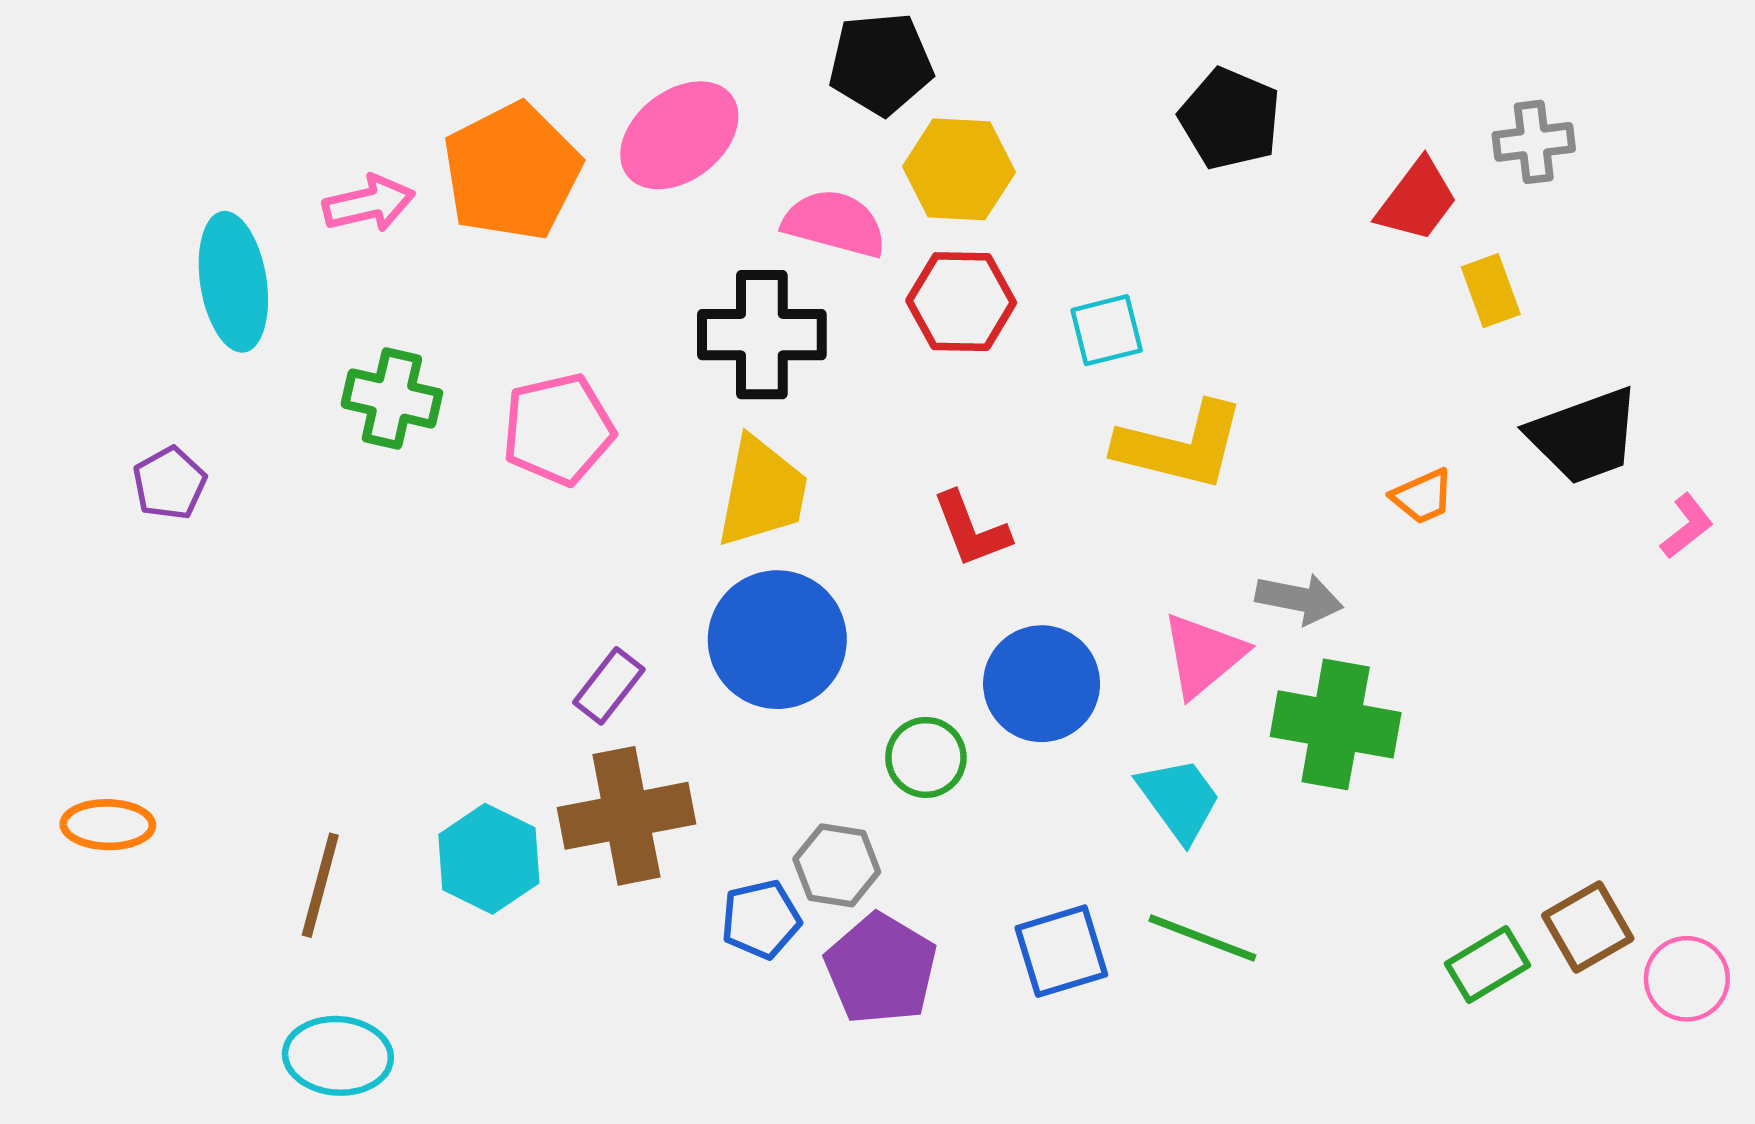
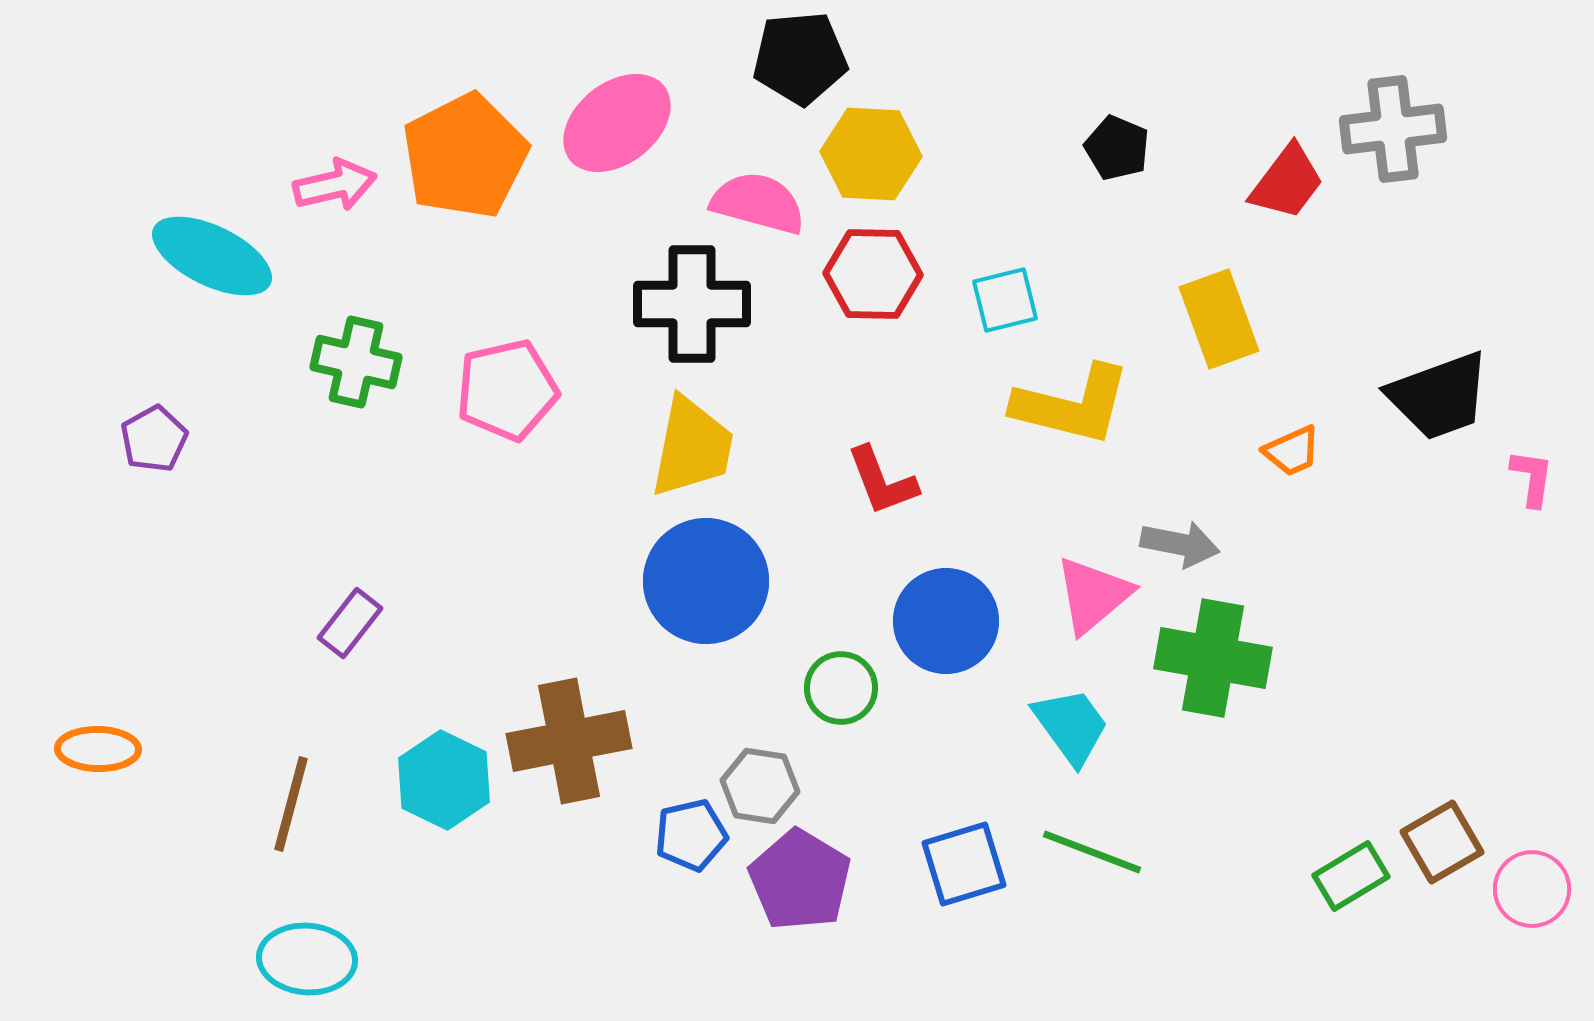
black pentagon: (1230, 119) -> (1117, 148), moved, size x0.7
gray cross: (1534, 142) -> (1393, 129), size x1.4
cyan ellipse: (233, 282) -> (212, 256), turned -55
yellow rectangle: (1491, 291) -> (1219, 319), moved, size x1.5
pink L-shape: (1687, 526) -> (1532, 478), turned -44
purple rectangle: (609, 686) -> (350, 623), moved

